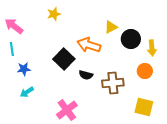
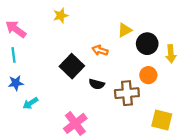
orange arrow: (89, 45) -> (100, 50), size x0.6
blue star: (24, 69) -> (16, 83), moved
orange circle: (145, 71) -> (148, 75), moved

